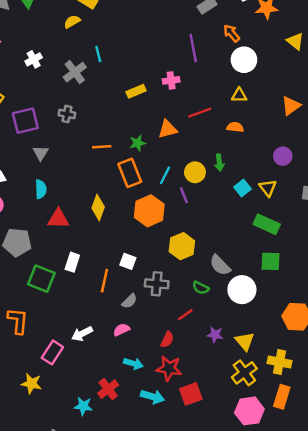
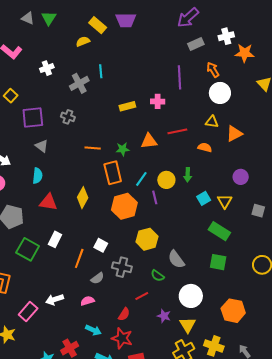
orange triangle: (291, 106) -> (234, 134), moved
gray triangle: (41, 153) -> (42, 146), turned -32
white circle: (242, 290) -> (191, 296), moved

